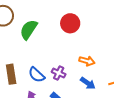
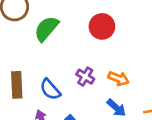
purple cross: (59, 73) -> (85, 77), moved

